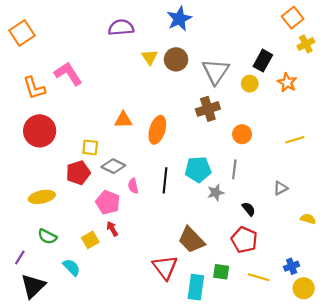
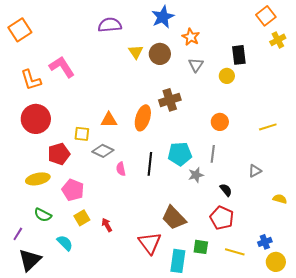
black rectangle: (263, 61) -> (239, 55), turned -36
gray triangle: (216, 72) -> (196, 65), size x0.6
orange star: (287, 83) -> (191, 37), moved
brown cross: (208, 109) -> (170, 100), moved
orange triangle: (123, 120) -> (109, 120), moved
red pentagon: (78, 173) -> (59, 154), moved
pink pentagon: (108, 202) -> (73, 190), moved
red arrow: (112, 229) -> (107, 225), moved

